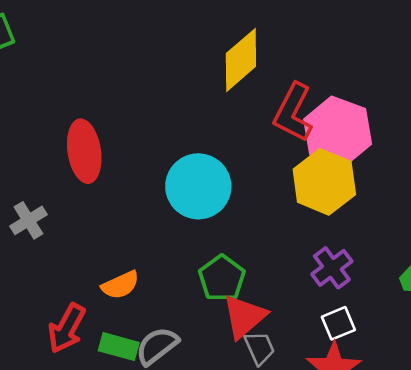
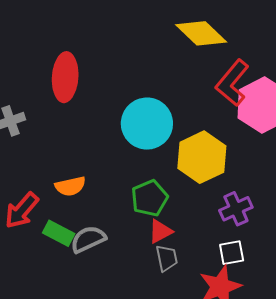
yellow diamond: (241, 60) -> (201, 33), turned 72
yellow hexagon: (324, 182) -> (202, 157), moved
red triangle: (244, 316) -> (160, 231), size x0.7

